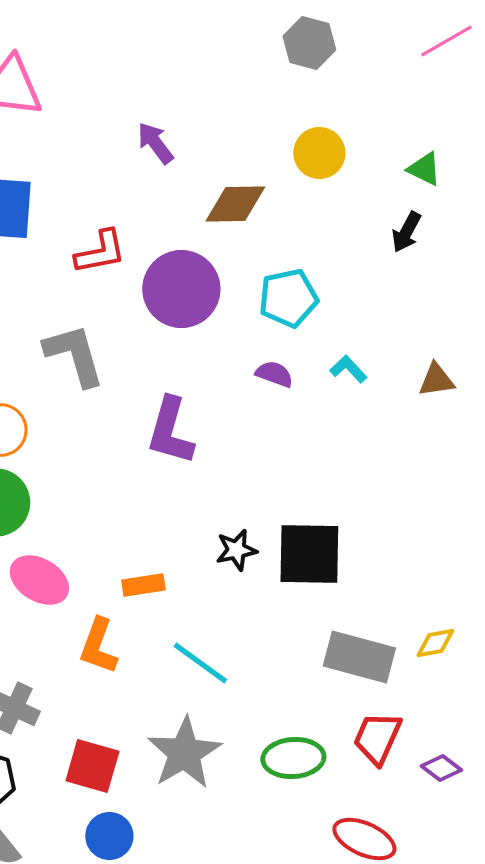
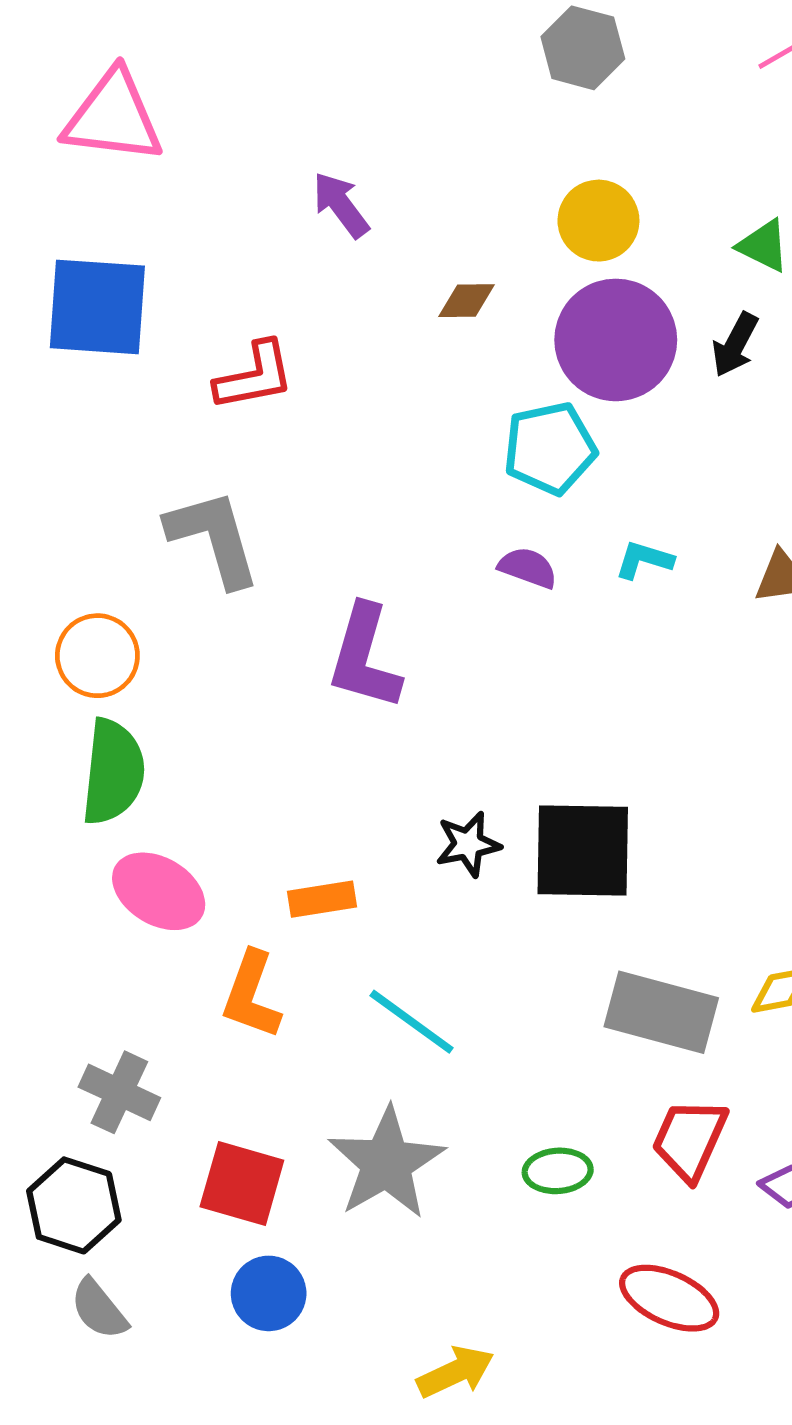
brown diamond: (235, 204) -> (467, 301), size x0.6
purple circle: (181, 289) -> (616, 340), moved
cyan L-shape: (348, 369) -> (644, 560), turned -30
green ellipse: (293, 758) -> (558, 1171), size x0.7

